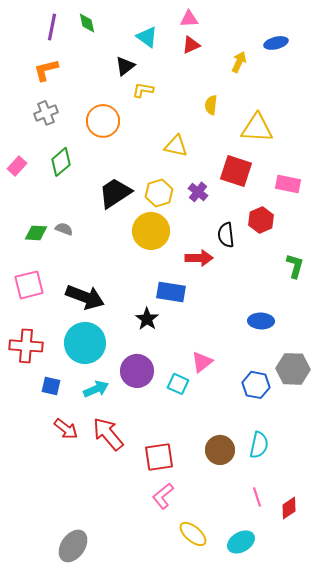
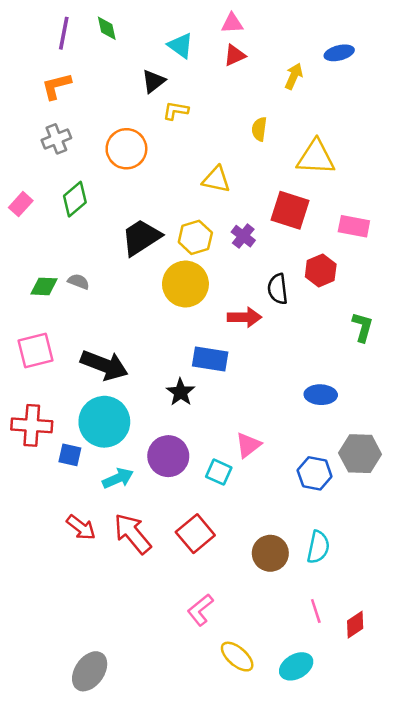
blue square: (51, 386) -> (70, 455), moved
red square: (159, 457) -> (195, 534), moved, turned -32

